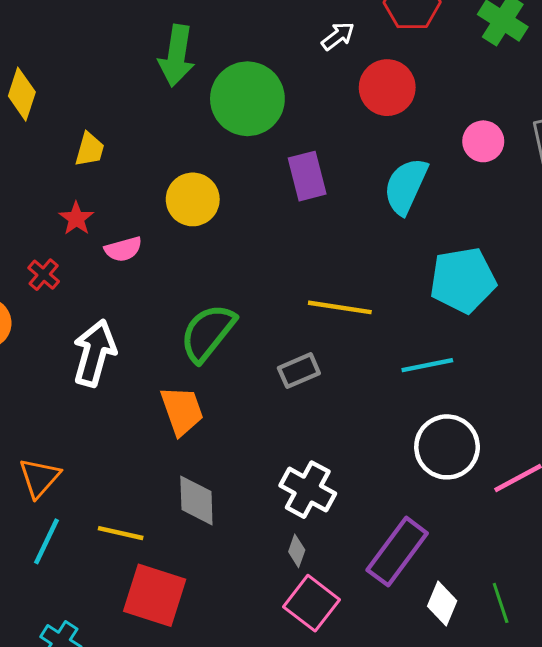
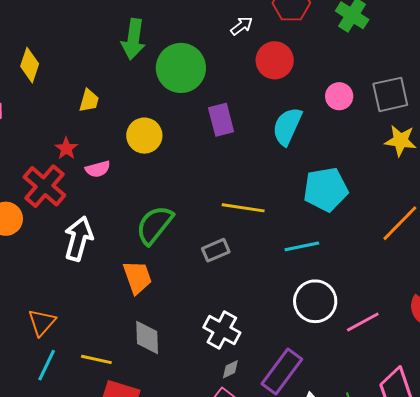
yellow trapezoid: (90, 149) -> (89, 101), moved
red cross: (44, 275) -> (44, 186), size x2.0
gray diamond: (297, 551) -> (230, 369), moved, turned 45

